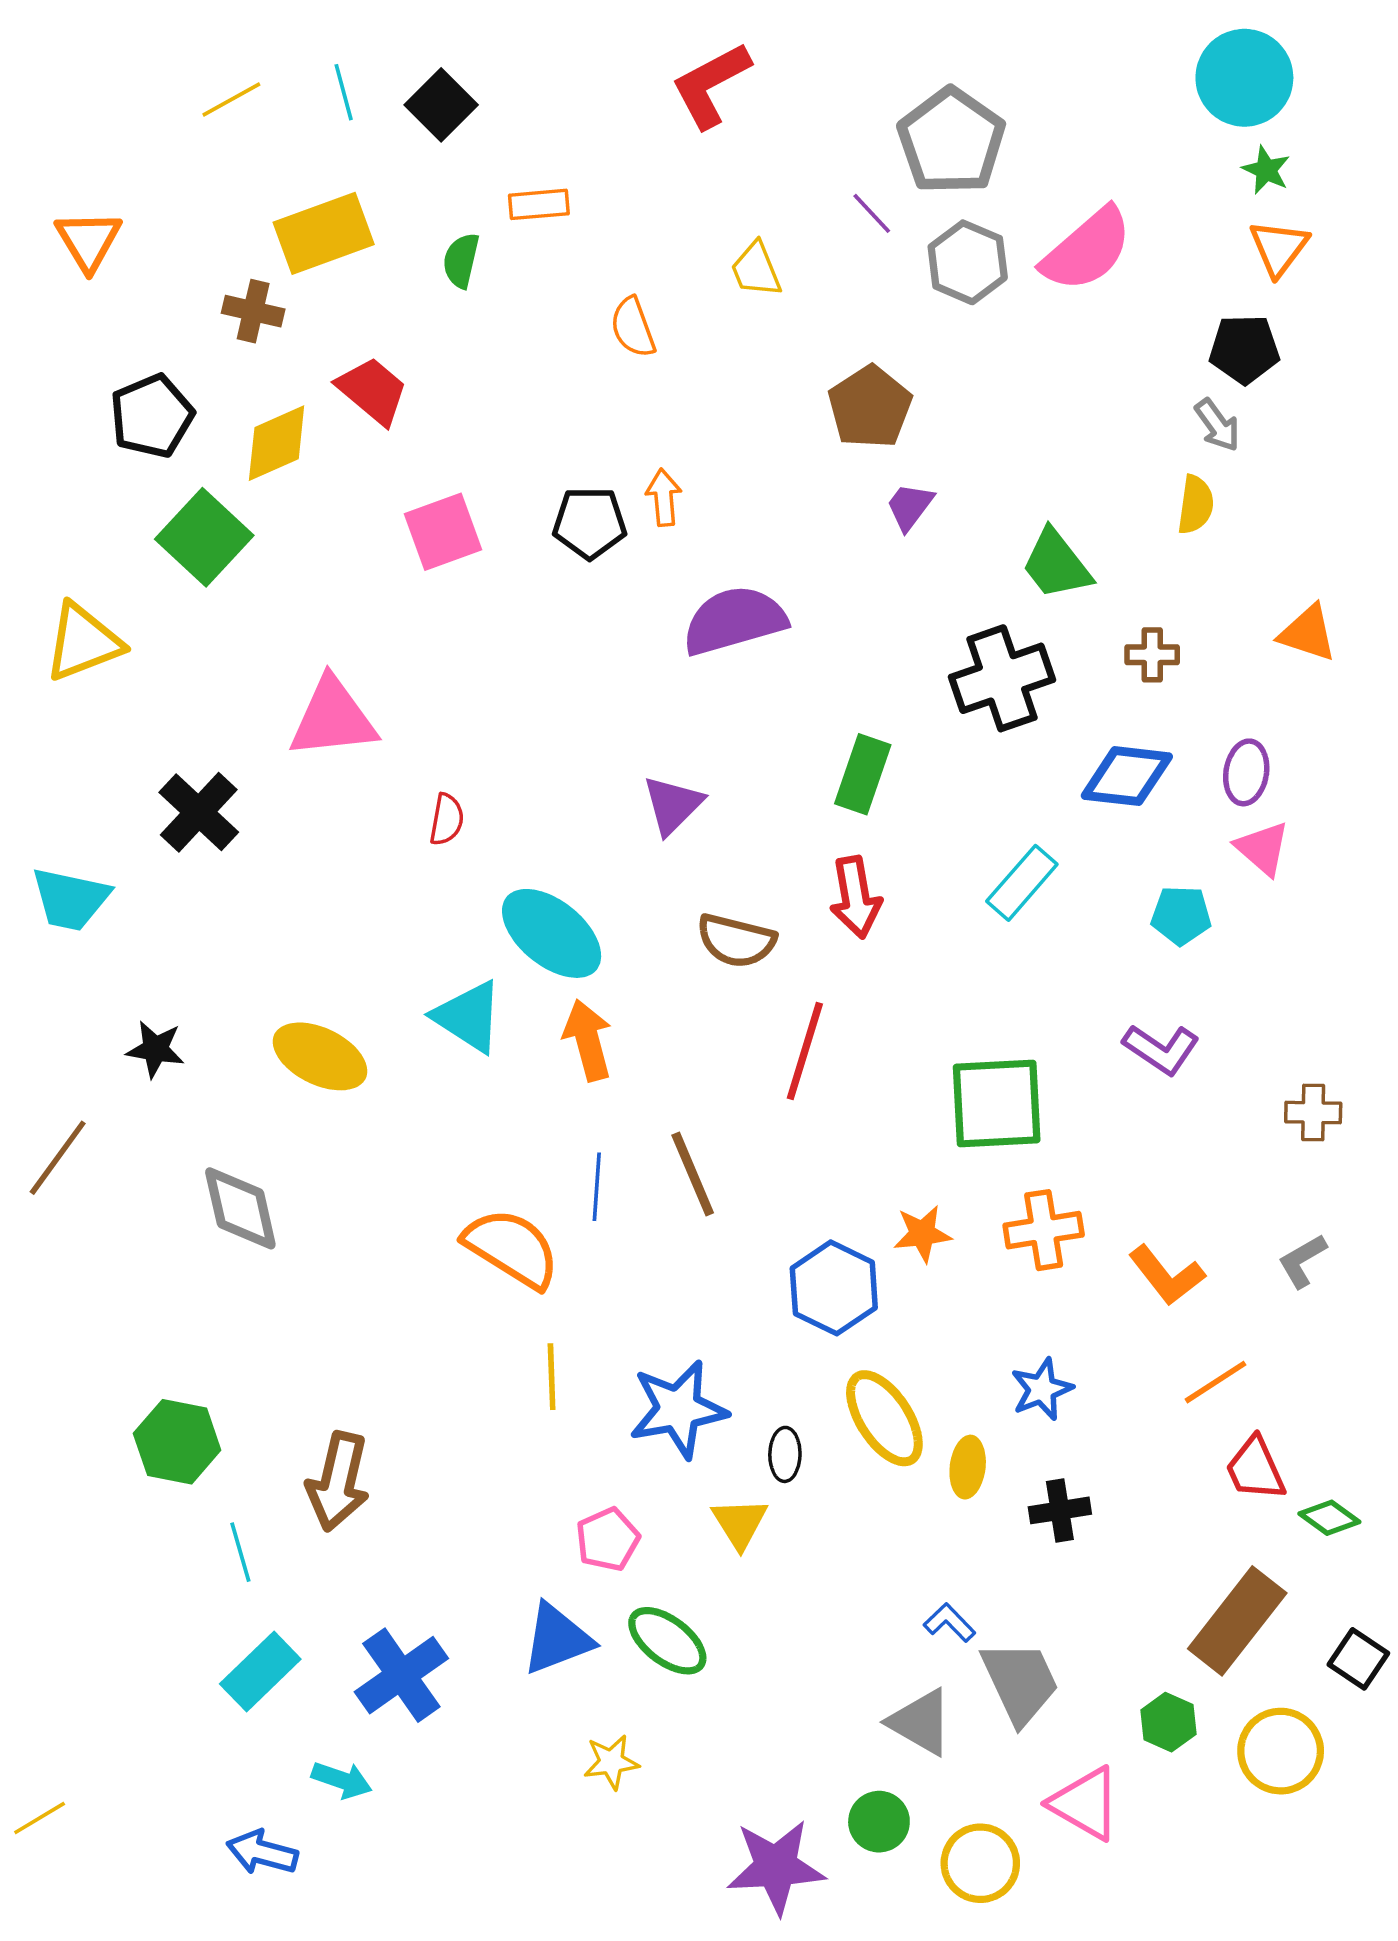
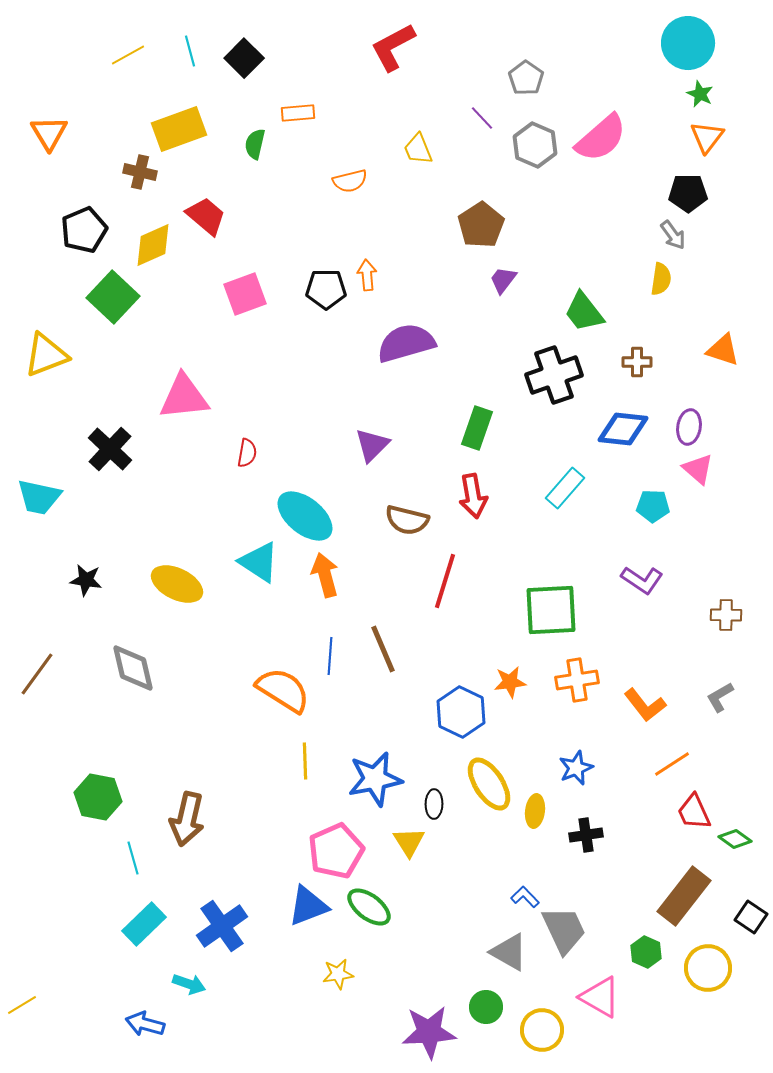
gray pentagon: (951, 141) -> (526, 78), size x0.6
orange semicircle: (633, 327) -> (350, 181), turned -84
brown line: (58, 1158) -> (37, 674), moved
pink pentagon: (608, 1539) -> (336, 851), size x1.6

